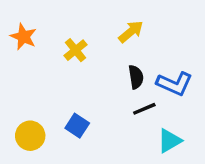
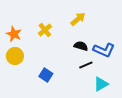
orange star: (23, 37) -> (14, 34), moved
black semicircle: (136, 77) -> (81, 46), turned -64
yellow circle: (30, 136) -> (15, 56), moved

